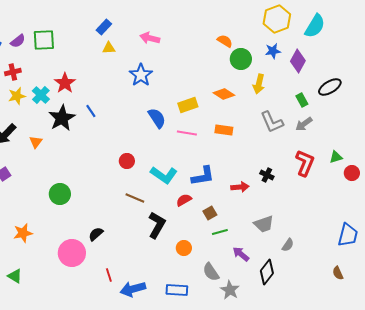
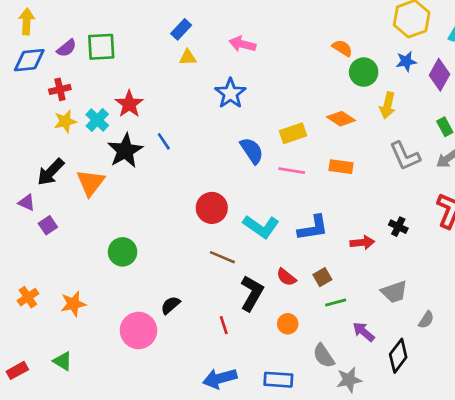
orange triangle: (36, 142) -> (91, 183), size x1.6
red circle: (127, 161) -> (212, 208), size x1.5
red semicircle: (184, 200) -> (286, 277), moved, turned -112
red line: (109, 275) -> (224, 325), moved
gray star: (230, 290) -> (349, 380), turned 30

